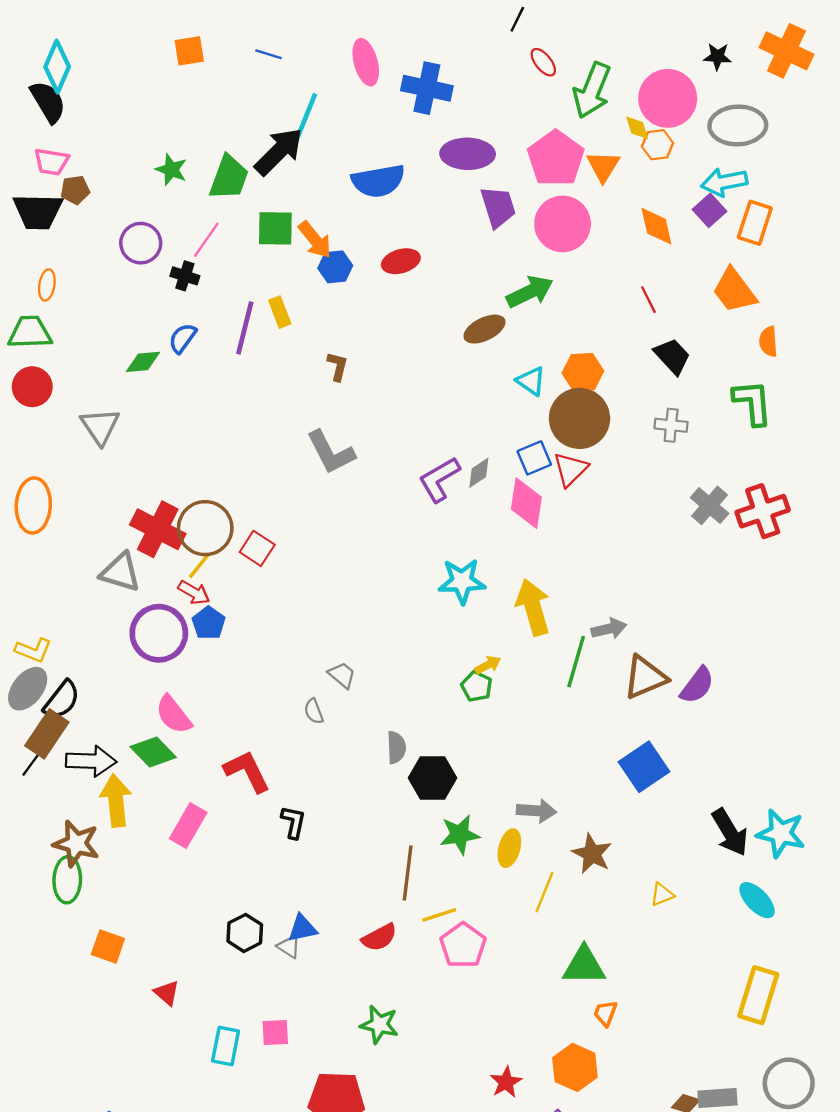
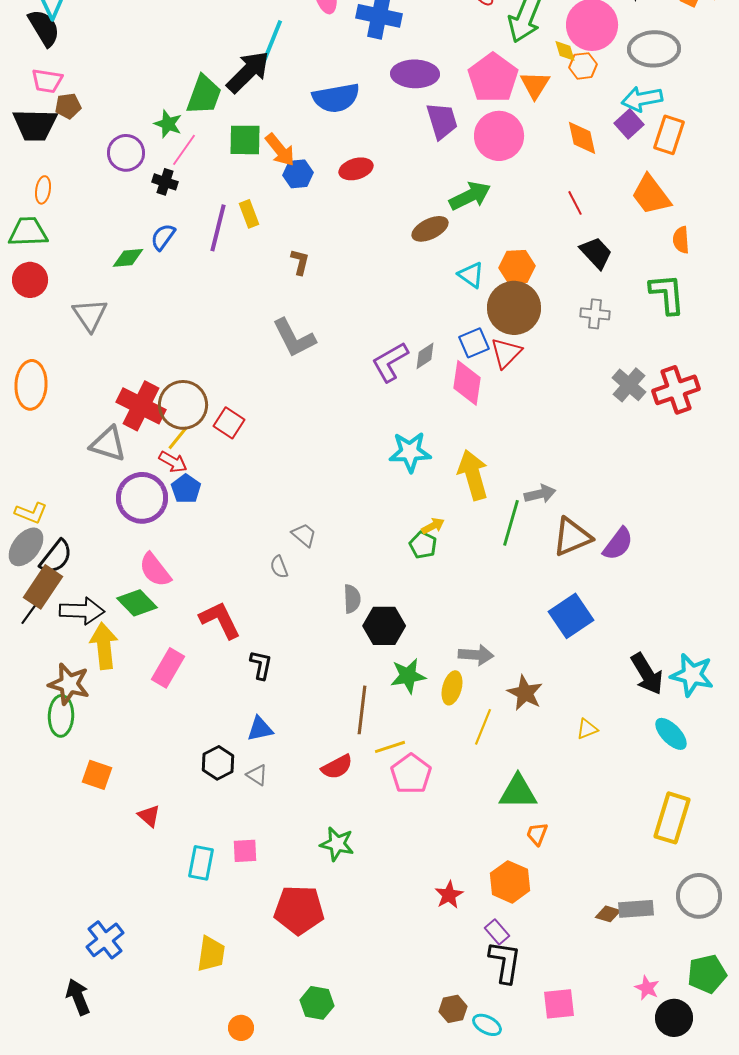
green star: (171, 170) -> (168, 124), moved
blue triangle: (302, 928) -> (260, 729), moved

